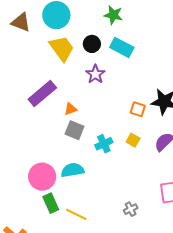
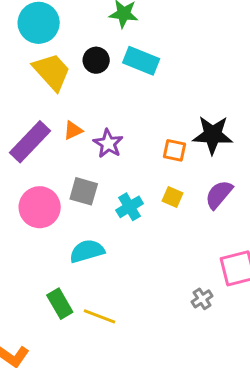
purple star: (95, 74) -> (108, 144), moved
orange triangle: (71, 109) -> (73, 130), moved
pink circle: (42, 177) -> (40, 207), moved
gray cross: (131, 209) -> (202, 299), moved

